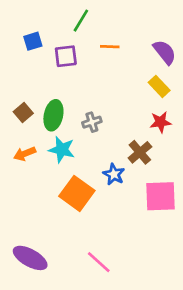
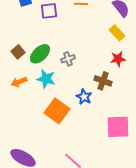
green ellipse: (53, 115) -> (40, 54), turned 35
brown cross: (140, 152) -> (103, 81), turned -30
pink square: (160, 196) -> (118, 127), moved

